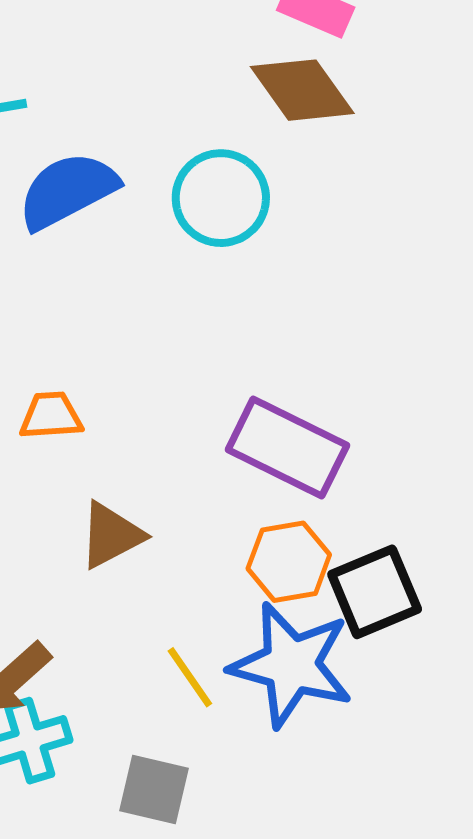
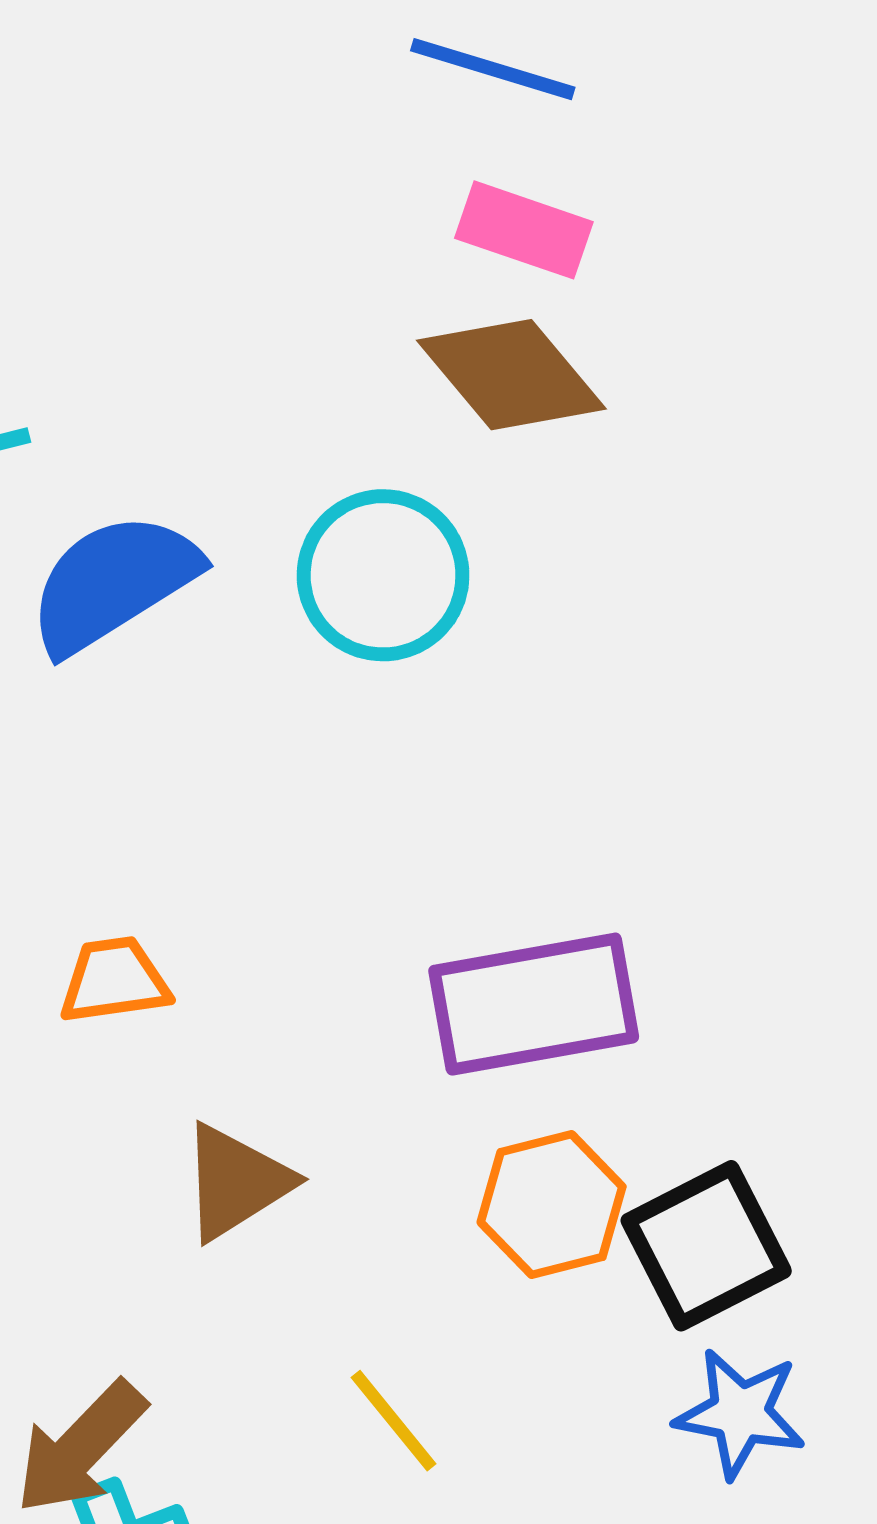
purple rectangle: (287, 447) -> (534, 1004), turned -32
blue star: (291, 665) -> (740, 1413), moved, size x0.6

